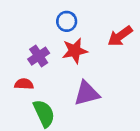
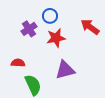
red arrow: (120, 36) -> (90, 27), turned 72
purple cross: (39, 56) -> (29, 29), moved

